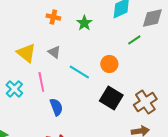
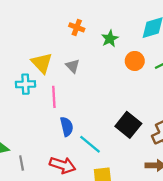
orange circle: (109, 64) -> (135, 61), moved
cyan line: (79, 72) -> (90, 144), moved
cyan cross: (14, 89) -> (25, 84), moved, turned 36

